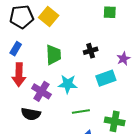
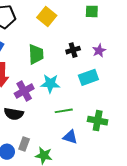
yellow square: (49, 17) -> (47, 16), moved
purple star: (123, 59) -> (99, 51), moved
purple cross: (41, 91) -> (24, 91), turned 30

